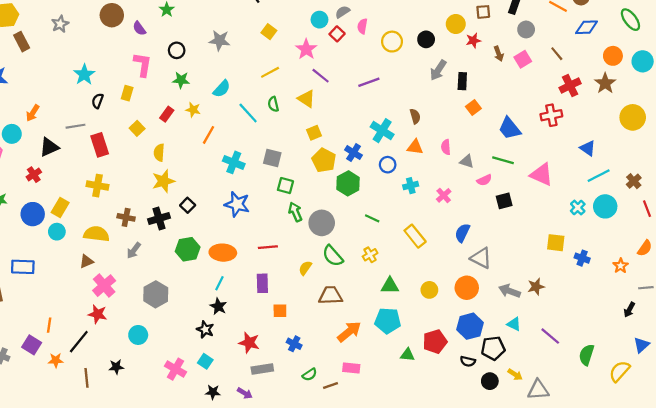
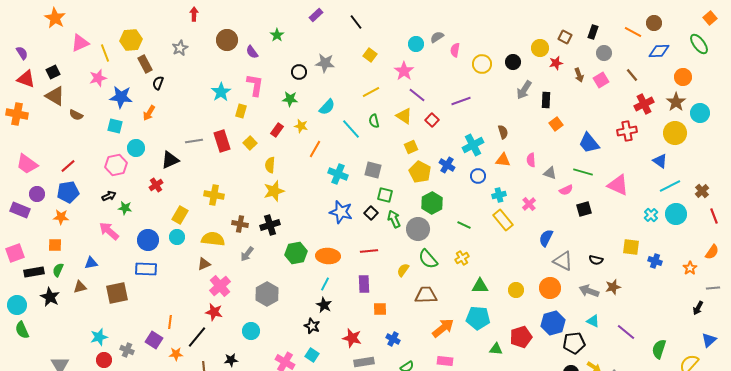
brown square: (483, 12) -> (565, 37), turned 32
red square: (337, 34) -> (432, 120), moved
black circle: (177, 50) -> (299, 72), moved
cyan circle: (643, 61) -> (700, 113), moved
cyan star: (84, 75) -> (221, 92), moved
black semicircle: (98, 101) -> (158, 83), moved
orange arrow: (33, 113) -> (149, 113), moved
yellow circle: (633, 117) -> (675, 133), moved
cyan cross: (382, 131) -> (473, 145), turned 30
red rectangle: (100, 145) -> (222, 141), moved
green hexagon: (348, 183) -> (432, 203), moved
black square: (188, 205) -> (371, 213), moved
blue circle: (33, 214) -> (148, 240), moved
yellow rectangle: (415, 236) -> (503, 220), moved
black semicircle: (468, 361) -> (596, 260), moved

